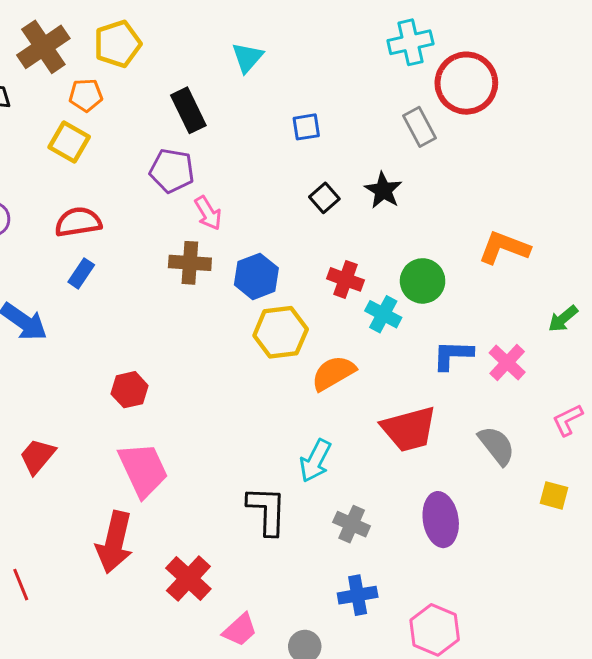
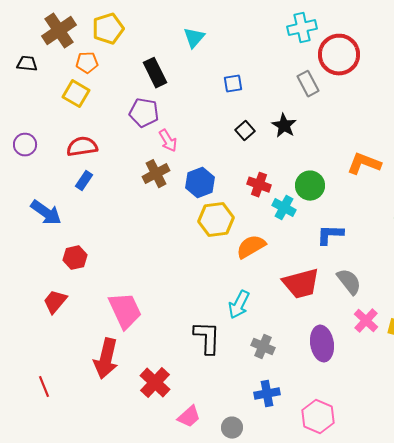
brown cross: (190, 263) -> (156, 174), turned -32
pink cross: (507, 363) -> (366, 321), moved
red hexagon: (130, 390) -> (75, 258), moved
gray semicircle: (497, 446) -> (349, 282), moved

